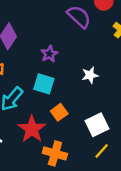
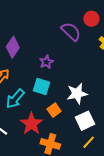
white star: (90, 75) -> (77, 94), moved, size x1.5

